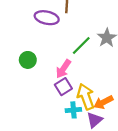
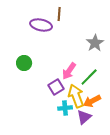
green line: (81, 45) -> (89, 77), moved
pink arrow: (63, 69) -> (69, 71), moved

